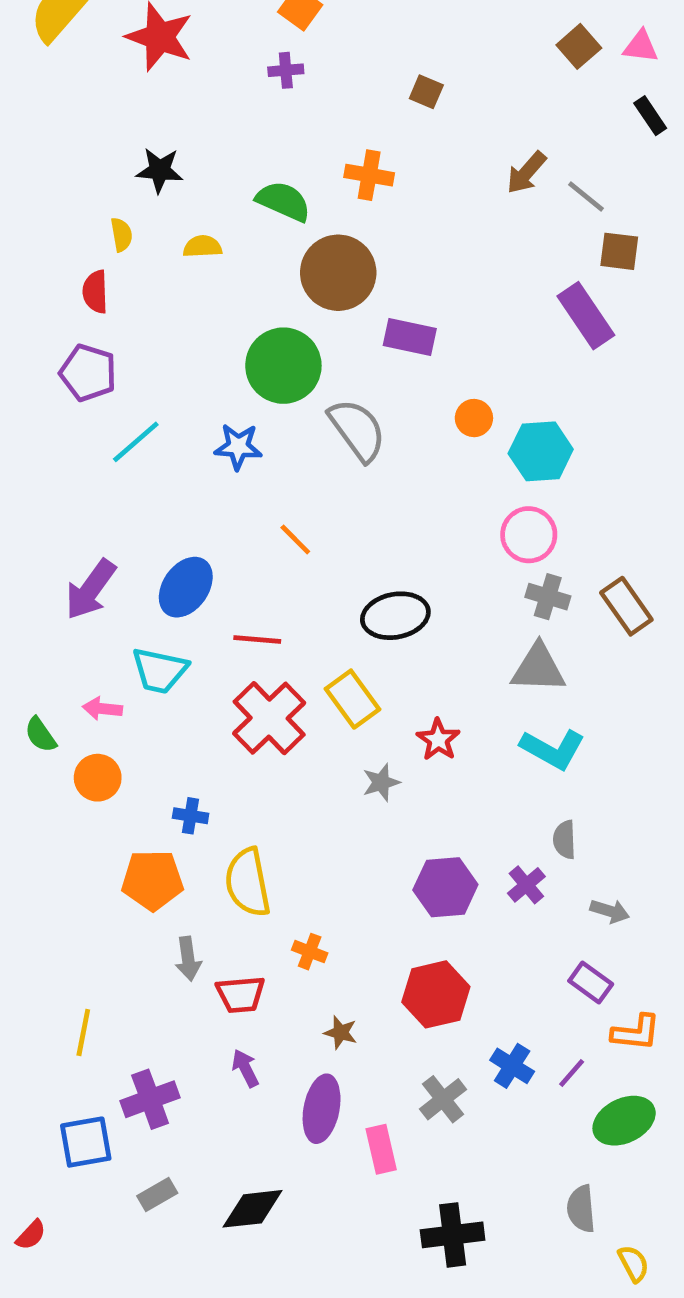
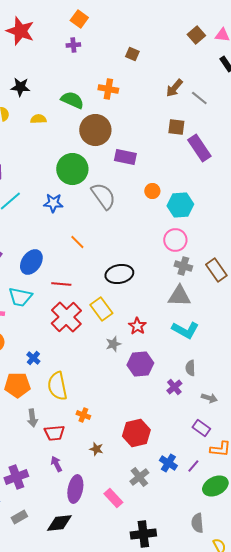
brown square: (619, 251) -> (176, 127), moved
blue cross: (191, 816) -> (33, 358), turned 32
purple hexagon: (445, 887) -> (140, 364), moved
purple ellipse: (322, 1109) -> (75, 489), moved
pink rectangle: (381, 1149) -> (113, 498), turned -30

